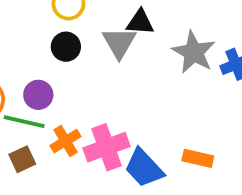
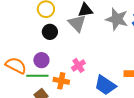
orange cross: (66, 141) -> (61, 81), turned -35
pink cross: (106, 147) -> (78, 65), moved, size x0.6

